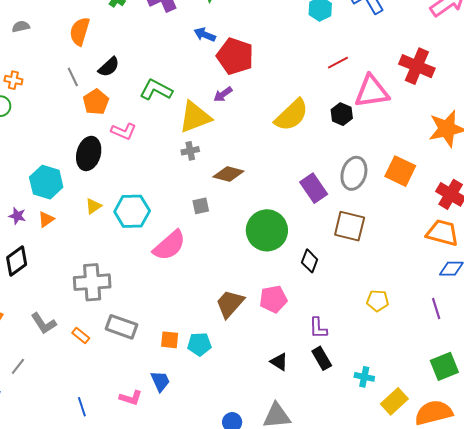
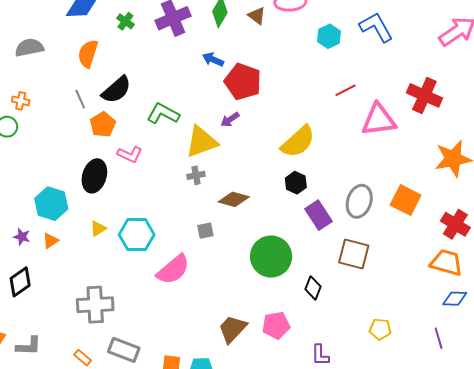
gray semicircle: (21, 27) -> (29, 48), size x1.6
black semicircle: (109, 67) -> (116, 90), size x1.4
black hexagon: (342, 114) -> (296, 183), moved
gray L-shape: (44, 323) -> (29, 346), moved, turned -56

